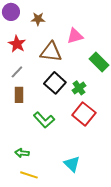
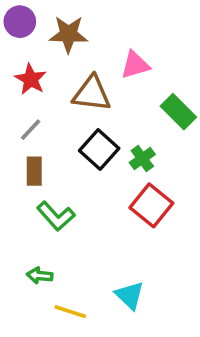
brown star: (38, 19) -> (68, 34), size x1.5
green L-shape: (44, 120) -> (56, 216), moved
yellow line: (29, 175) -> (70, 312), moved

